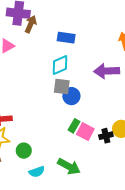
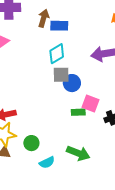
brown arrow: (31, 24) -> (44, 18), moved
green rectangle: (74, 126) -> (78, 112), turned 64
pink square: (85, 132) -> (90, 103), moved

